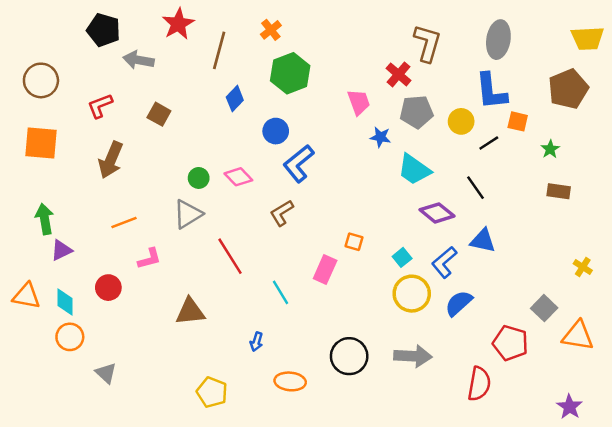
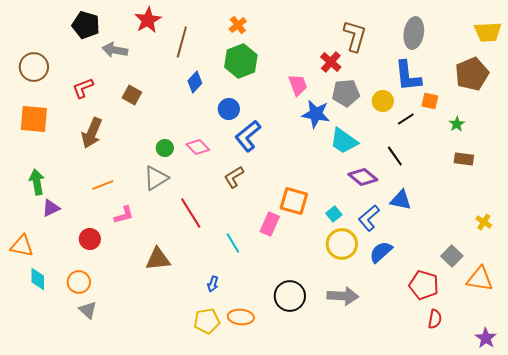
orange cross: (271, 30) -> (238, 25), moved
blue star: (380, 137) -> (316, 114), size x1.6
orange square: (354, 242) -> (294, 201), size x1.8
cyan diamond: (65, 302) -> (38, 279), moved
orange circle: (70, 337) -> (79, 282), moved
red semicircle: (479, 384) -> (435, 319), moved, size x0.7
yellow pentagon: (212, 392) -> (207, 321), moved, turned -30
purple star: (569, 407) -> (486, 338), moved

